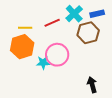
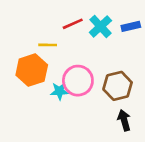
red line: (52, 23) -> (73, 24), moved
yellow line: (25, 28) -> (48, 45), moved
brown hexagon: (88, 33) -> (118, 86), moved

